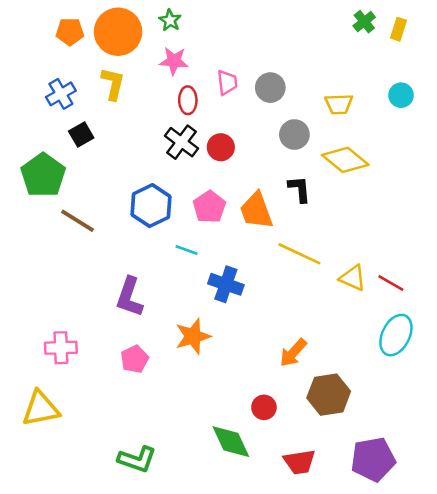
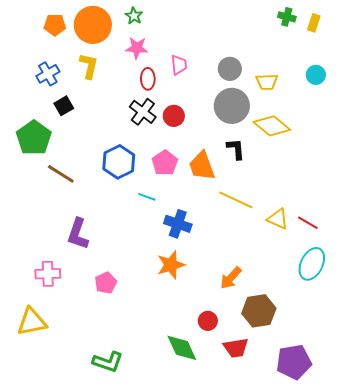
green cross: (364, 22) -> (287, 17), turned -36
gray circle: (270, 88) -> (230, 69), moved
gray circle: (294, 135) -> (232, 106), size x1.5
purple L-shape: (129, 297) -> (78, 234), moved
orange star: (193, 336) -> (171, 265), moved
red trapezoid: (299, 462) -> (236, 348), moved

